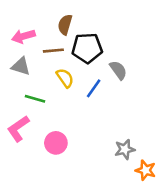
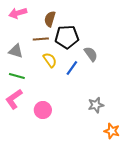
pink arrow: (23, 36) -> (18, 13), moved
green line: (35, 99) -> (17, 76), moved
gray star: (125, 149) -> (96, 105), moved

